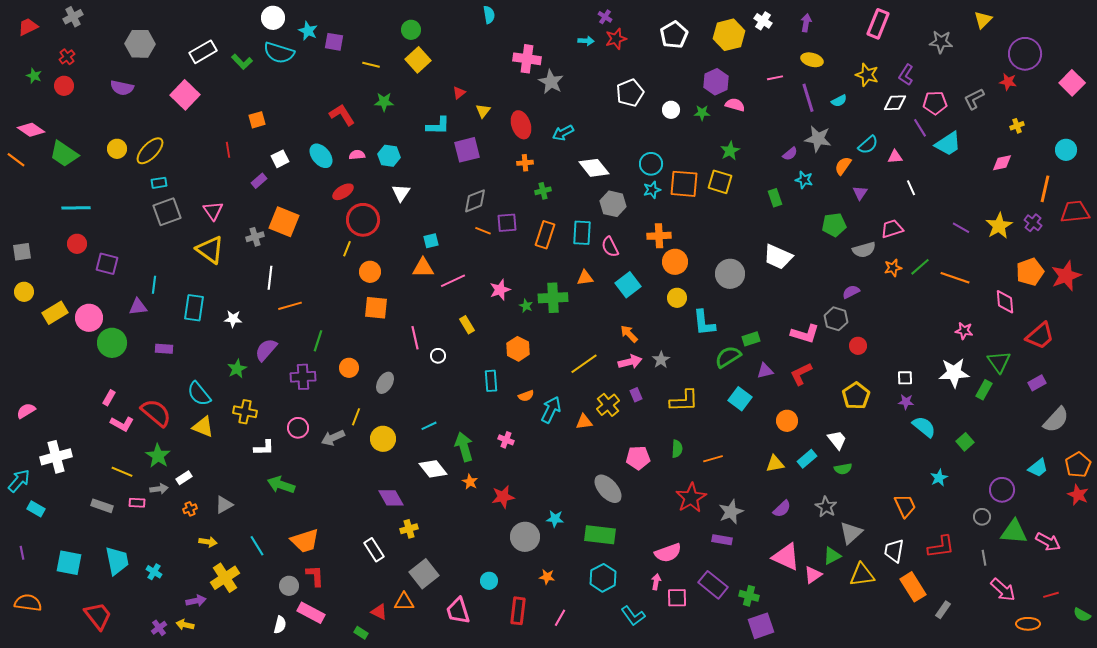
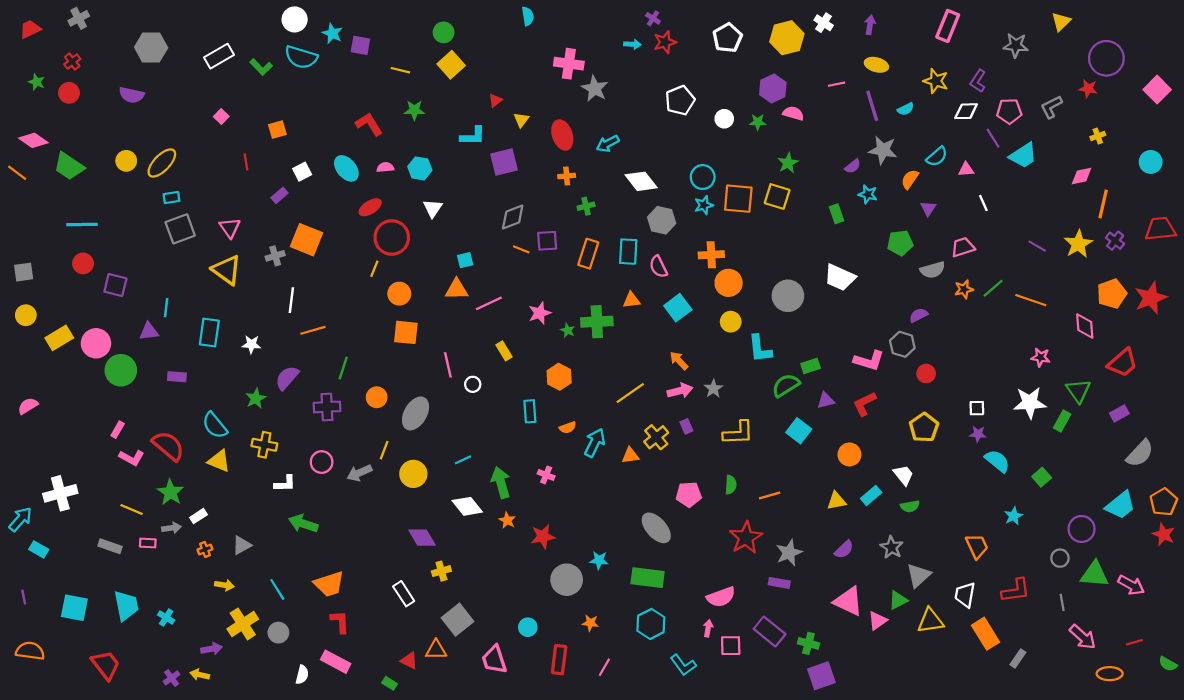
pink square: (185, 95) -> (221, 117), moved, size x0.5
orange line: (1045, 189) -> (1103, 204), moved
gray ellipse: (385, 383) -> (416, 413), size x1.4
pink semicircle: (26, 411) -> (28, 406), moved
cyan trapezoid: (1038, 468) -> (1120, 505), size x1.4
gray circle: (289, 586) -> (278, 633), moved

